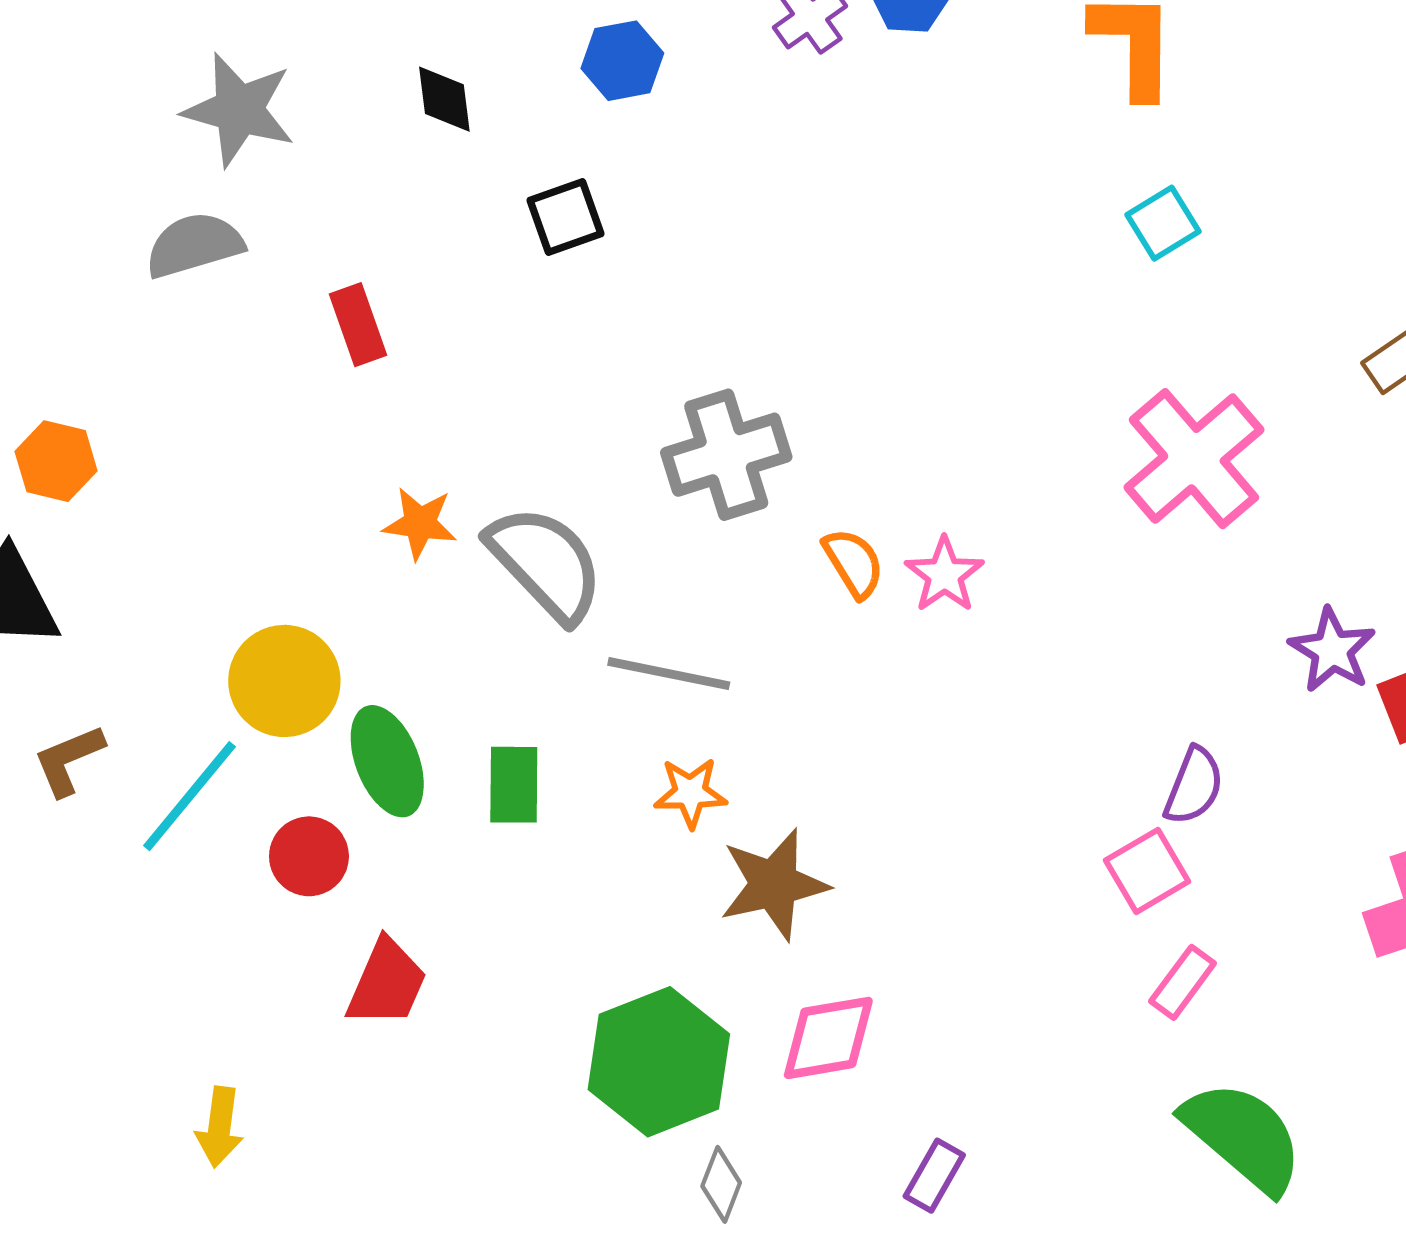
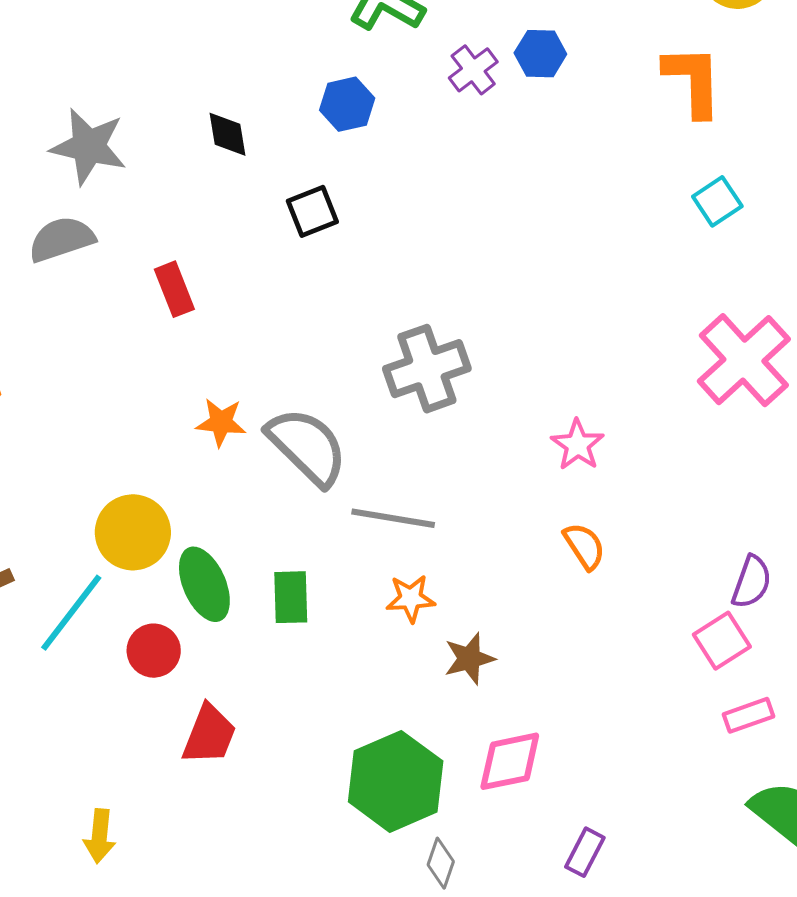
orange semicircle: (854, 563) -> (584, 546), moved
brown star: (774, 884) -> (469, 659), size x0.7
pink rectangle: (1183, 982) -> (749, 715), turned 36

